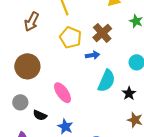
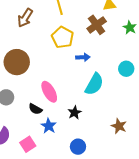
brown cross: (102, 33) -> (97, 25), moved
black star: (129, 93) -> (75, 113), moved
black semicircle: (40, 115) -> (35, 109), moved

